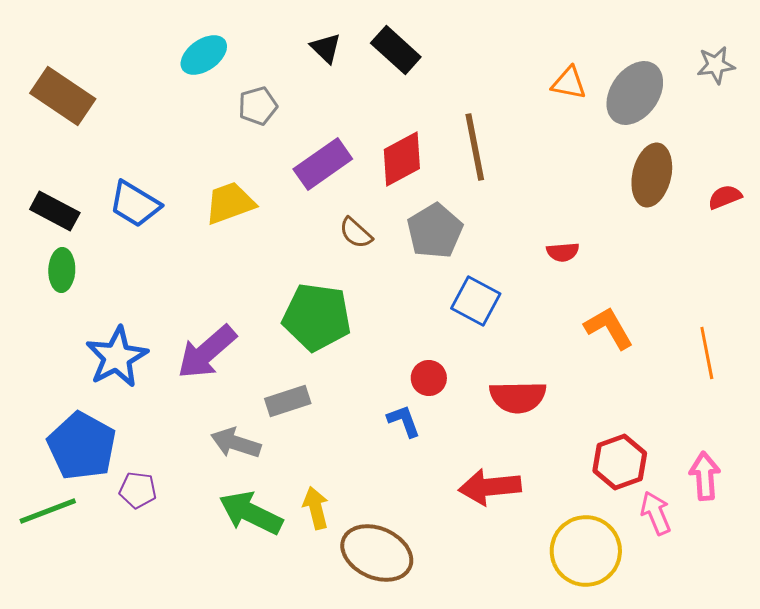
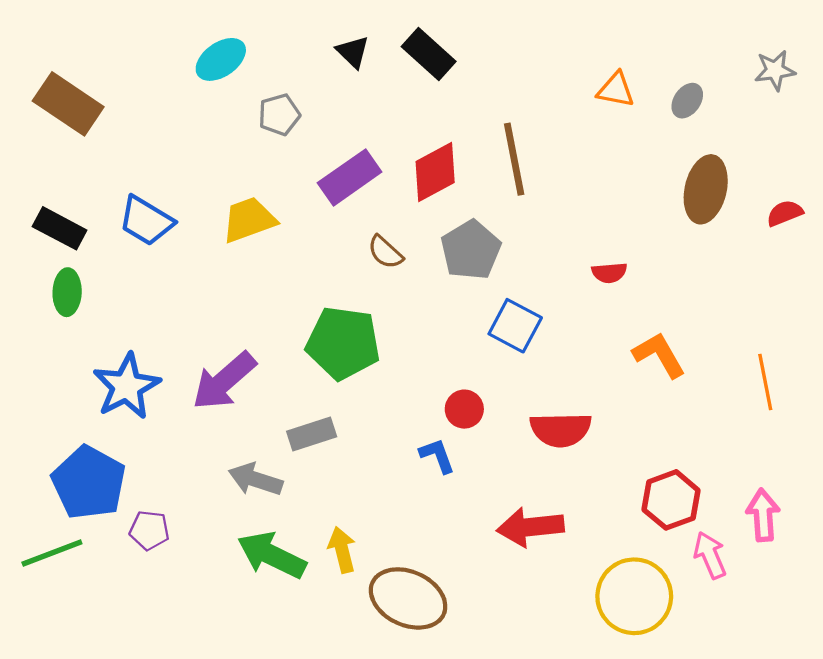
gray ellipse: (635, 93) -> (687, 101), size x0.5

